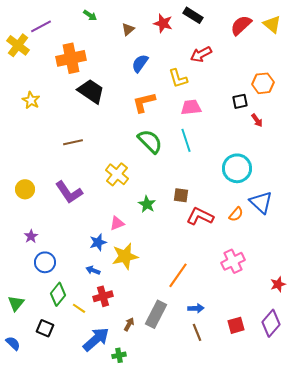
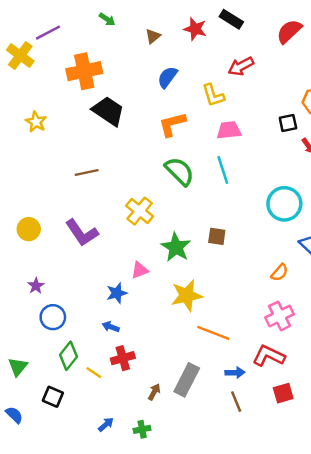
green star: (147, 204) -> (176, 247), size x1.4
orange semicircle: (236, 214) -> (280, 273), moved
red L-shape: (200, 216) -> (269, 356), moved
yellow star: (125, 256) -> (187, 295), moved
orange line: (178, 275) -> (213, 333), turned 76
blue arrow: (96, 339) -> (106, 424), moved, size x0.5

